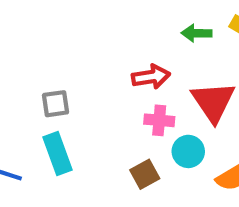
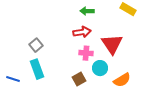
green arrow: (197, 33) -> (87, 11), moved
gray square: (55, 104) -> (36, 45), turned -32

